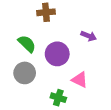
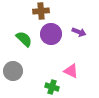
purple circle: (57, 54) -> (51, 34), moved
gray circle: (25, 73) -> (13, 71), moved

